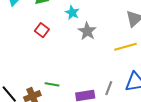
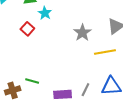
cyan star: (72, 13) -> (45, 13), moved
gray star: (87, 31) -> (82, 33), moved

